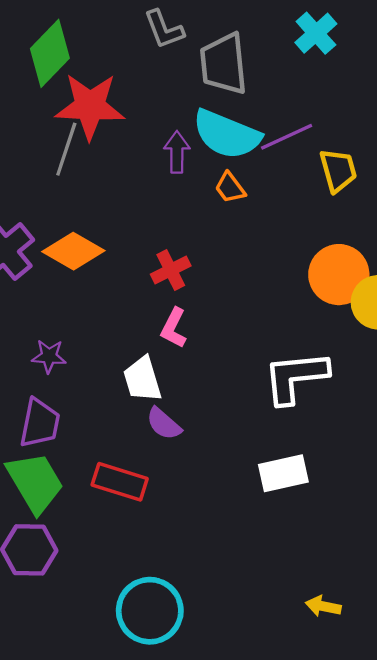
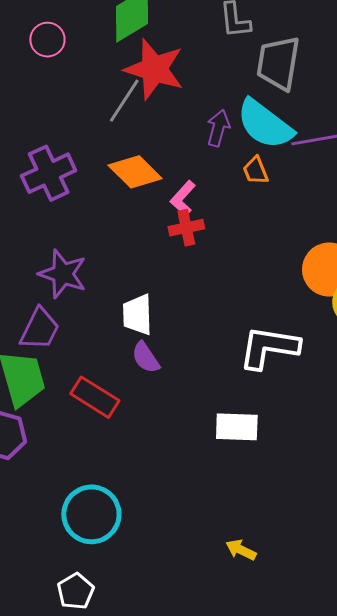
orange diamond: (73, 251) -> (135, 172), moved
pink L-shape: (174, 328) -> (183, 198), moved
purple star: (49, 356) -> (63, 274), size x1.6

